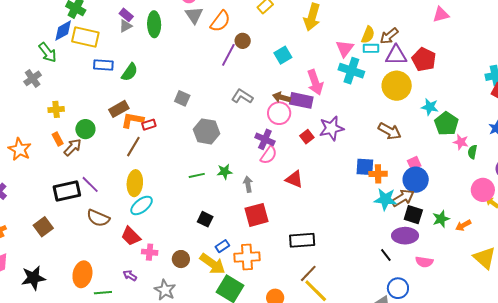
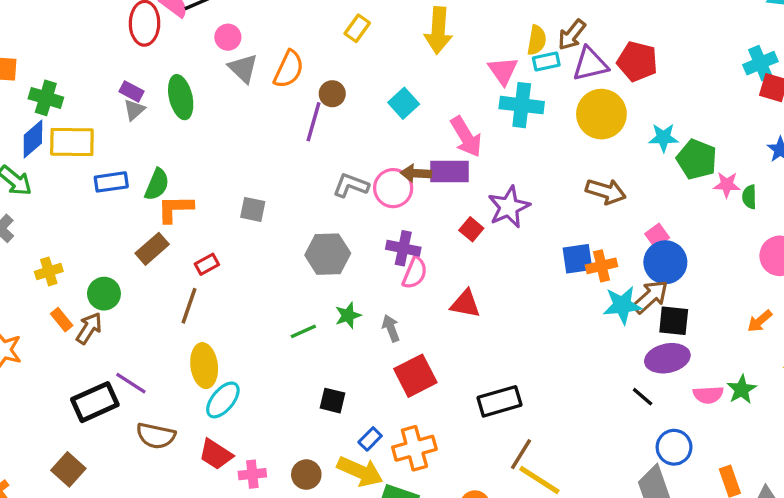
pink circle: (279, 113) -> (393, 188), moved
orange L-shape: (132, 120) -> (175, 209), moved
gray hexagon: (206, 131) -> (328, 254), moved
green star: (441, 219) -> (742, 389), moved

